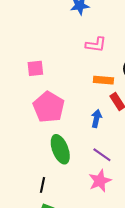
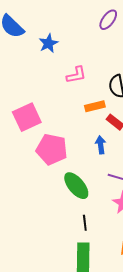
pink square: (35, 68) -> (27, 117), size x1.6
black line: (43, 185) -> (85, 223), moved

